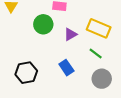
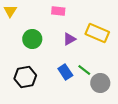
green circle: (43, 24) -> (32, 39), moved
green line: (96, 53) -> (84, 70), moved

